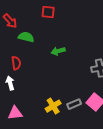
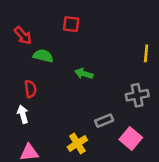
green arrow: (58, 51) -> (84, 74), turned 32
gray rectangle: (74, 104) -> (104, 121), moved

